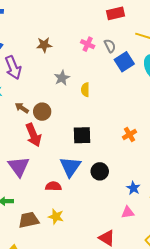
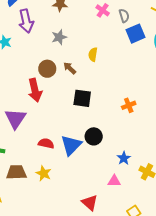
gray star: (62, 78) -> (59, 37), moved
brown arrow: (22, 108) -> (70, 68), moved
blue triangle: (70, 167) -> (71, 145), moved

